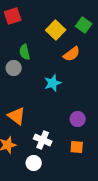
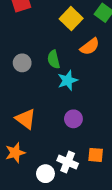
green semicircle: (25, 52) -> (54, 59), moved
purple circle: (78, 119) -> (73, 119), moved
white cross: (43, 140) -> (68, 162), moved

